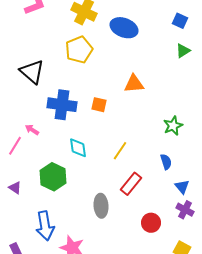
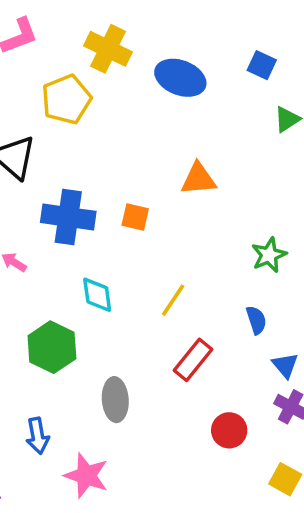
blue square: (180, 21) -> (262, 65), moved
yellow pentagon: (79, 50) -> (66, 99), moved
gray ellipse: (101, 206) -> (115, 400), moved
blue arrow: (45, 226) -> (38, 436), size x0.7

